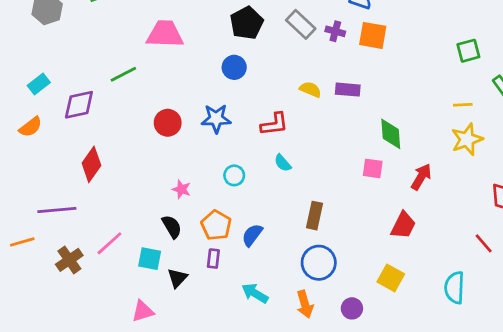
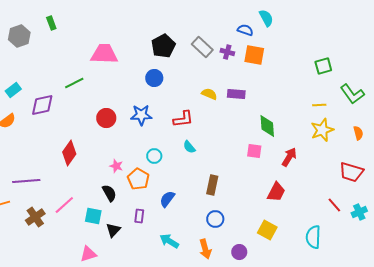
red diamond: (91, 164) -> (69, 153), moved
orange pentagon: (216, 225) -> (138, 179), moved
blue circle: (319, 263) -> (215, 219), size x0.7

